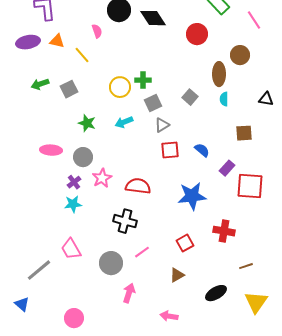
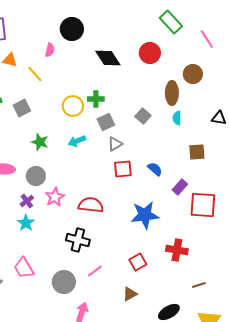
black diamond: (153, 18) -> (108, 58), moved
pink semicircle: (97, 31) -> (50, 50), turned 32
cyan star: (73, 204) -> (26, 223), turned -30

